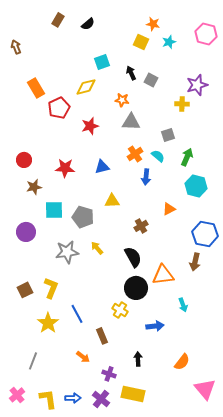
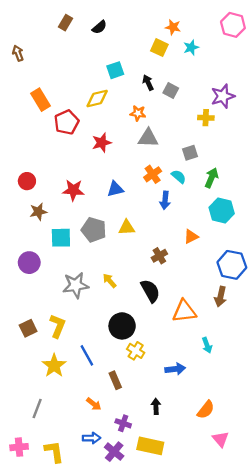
pink hexagon: (206, 34) -> (233, 25), moved
gray pentagon: (83, 217) -> (94, 230), moved
black circle: (136, 288) -> (122, 326), moved
pink triangle: (205, 389) -> (221, 439), moved, size x0.7
pink cross: (17, 395) -> (19, 447), turned 35
blue arrow: (73, 398) -> (91, 438), moved

